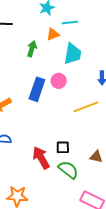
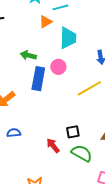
green arrow: (32, 49) -> (28, 55), moved, turned -84
red arrow: (41, 158) -> (53, 146), size x0.7

